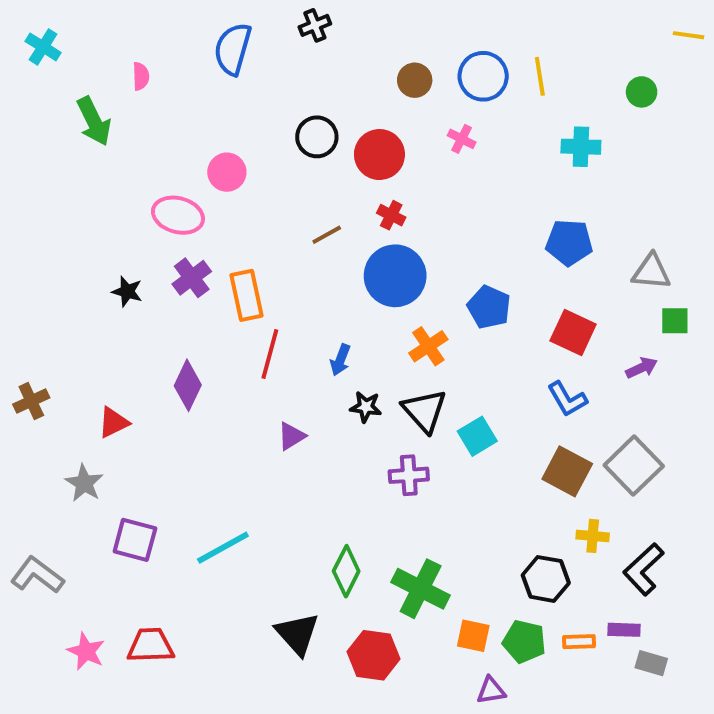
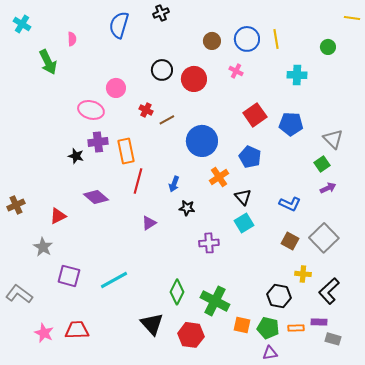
red cross: (391, 215) -> (146, 110), moved
gray triangle: (651, 272) -> (333, 139), turned 40
purple cross: (192, 278) -> (98, 142), turned 30
black star: (127, 291) -> (76, 156), moved
green square: (675, 321) -> (322, 164), moved, turned -35
red square: (573, 333) -> (255, 115), moved, turned 30
purple diamond: (188, 385) -> (96, 197), turned -75
blue L-shape: (567, 399) -> (290, 204), turned -35
black triangle: (424, 411) -> (243, 197), moved, size x0.7
brown square: (567, 471) -> (290, 241), size x0.7
purple triangle: (491, 690) -> (270, 353), moved

